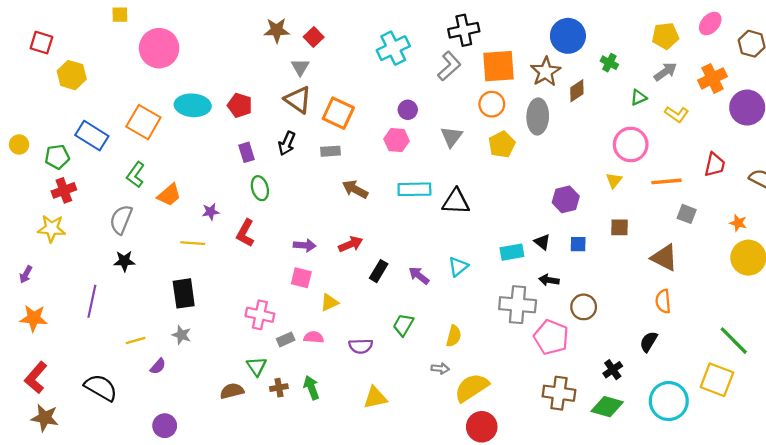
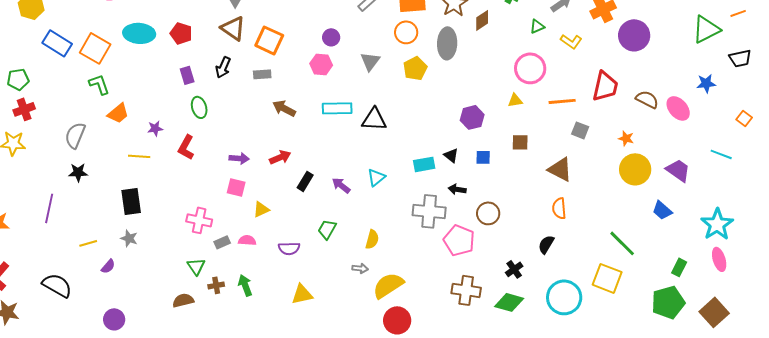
blue rectangle: (92, 136) -> (57, 43), moved
red trapezoid: (715, 165) -> (605, 86), size x1.4
green L-shape: (136, 175) -> (99, 84), moved, turned 125
yellow triangle: (614, 180) -> (515, 100), turned 42
brown semicircle: (232, 391) -> (183, 300), moved

